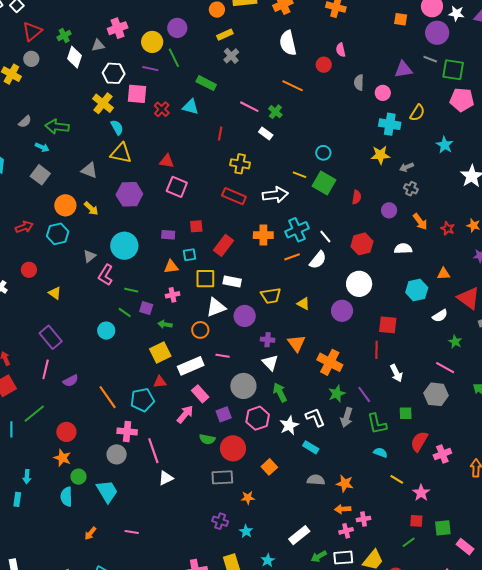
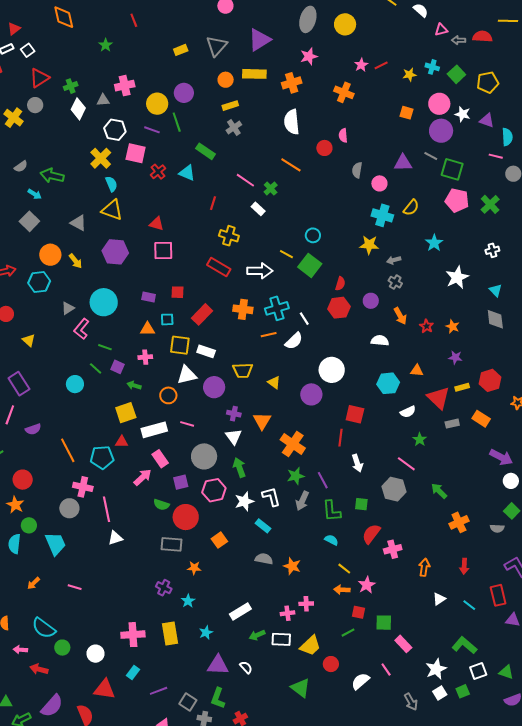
pink square: (177, 187) -> (163, 251), turned -30
red hexagon: (362, 244) -> (339, 308), moved
orange arrow: (343, 509) -> (342, 590), moved

